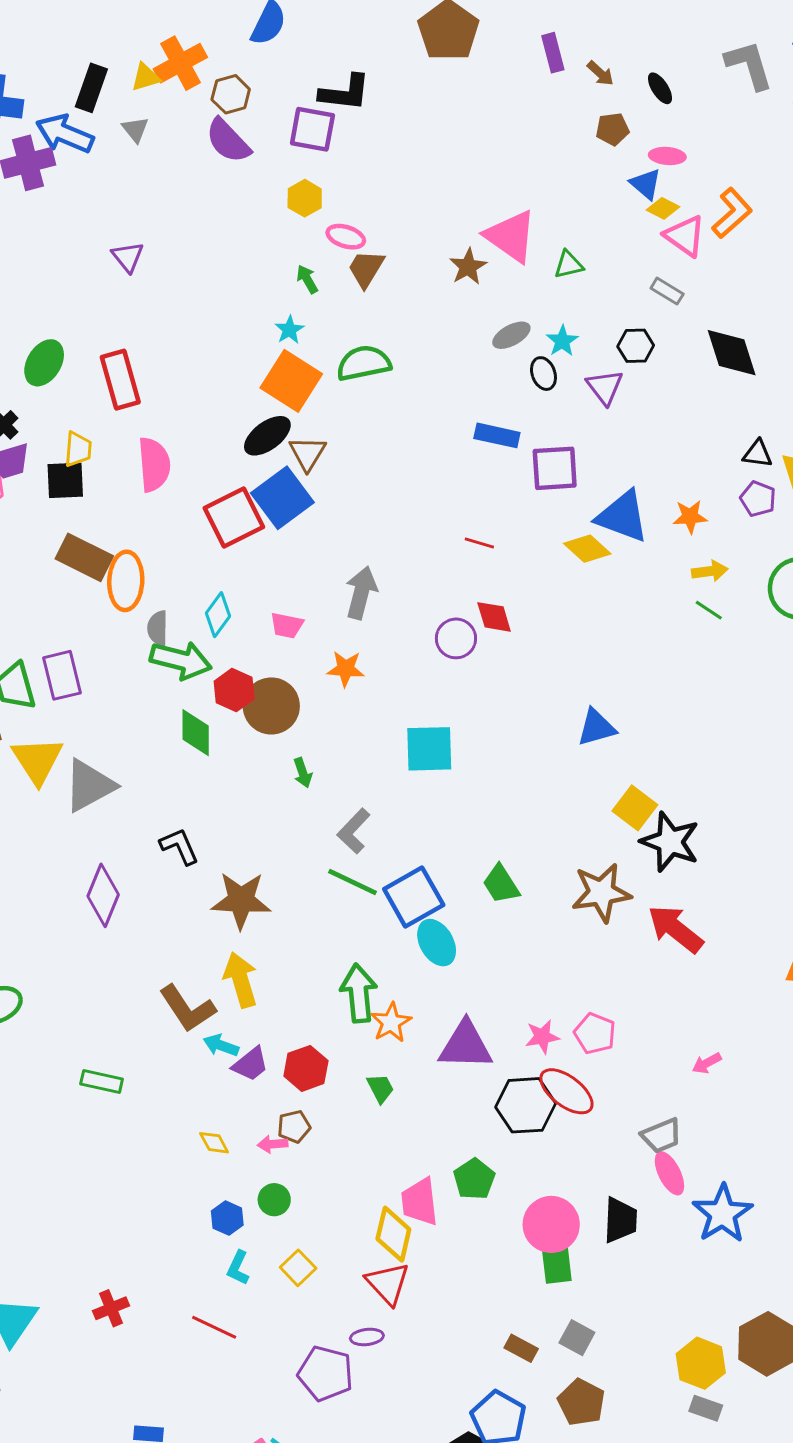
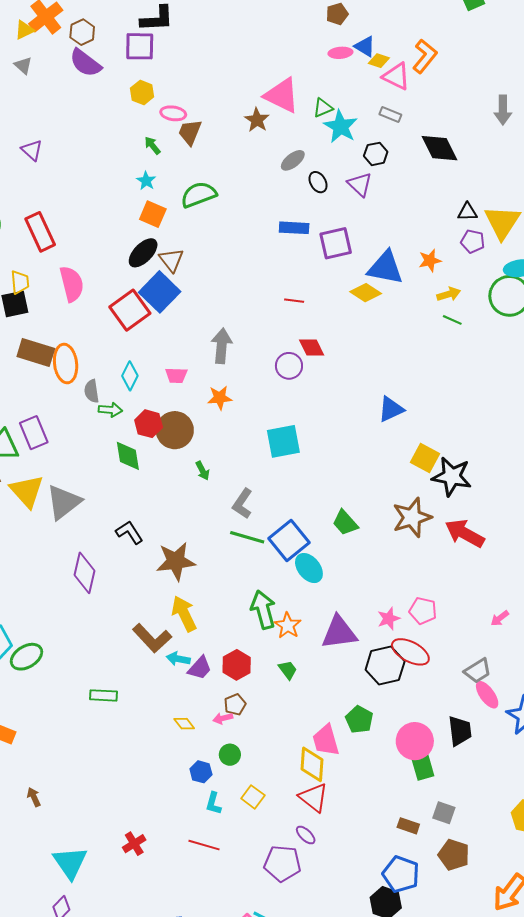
pink ellipse: (667, 156) -> (340, 53), moved
cyan star: (562, 341) -> (341, 126), moved, size x1.6
orange square: (291, 381) -> (153, 214), size x0.7
green arrow: (181, 660) -> (110, 410), size x0.6
purple ellipse: (367, 1337) -> (306, 835), turned 60

